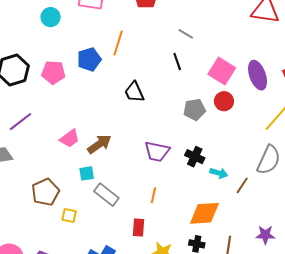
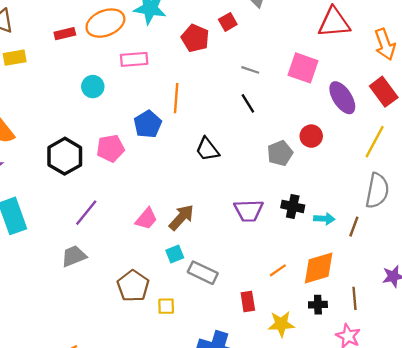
pink square: (222, 71) -> (303, 68), moved
orange line: (153, 195) -> (278, 270), moved, turned 56

